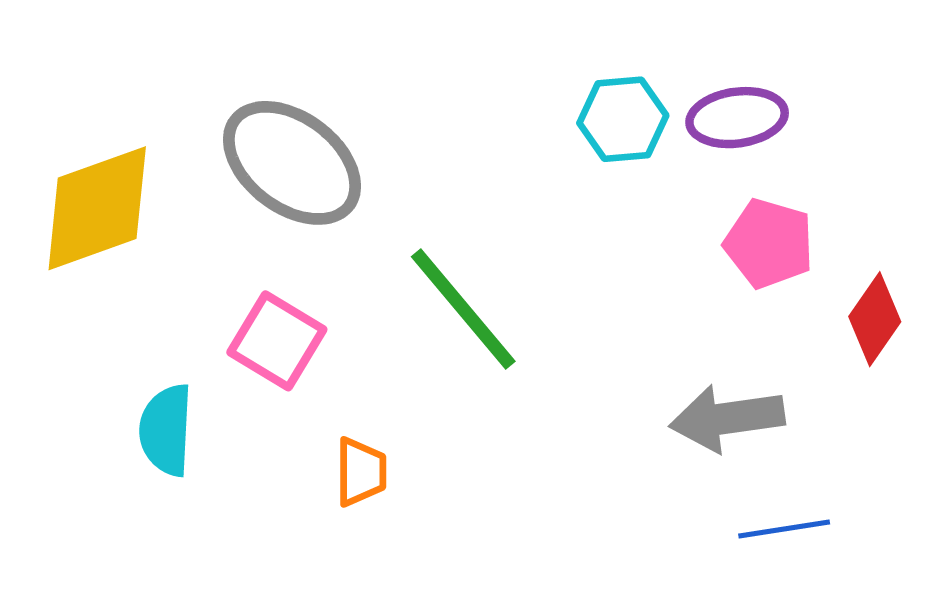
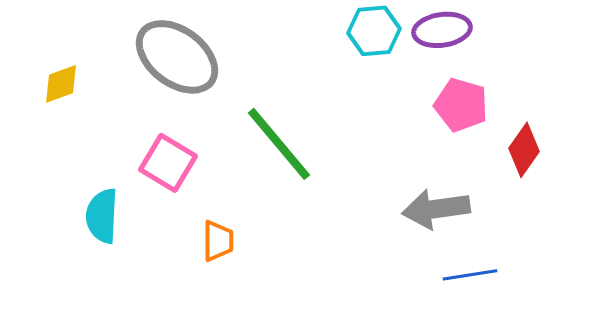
yellow diamond: (97, 208) -> (61, 84), size x0.5

